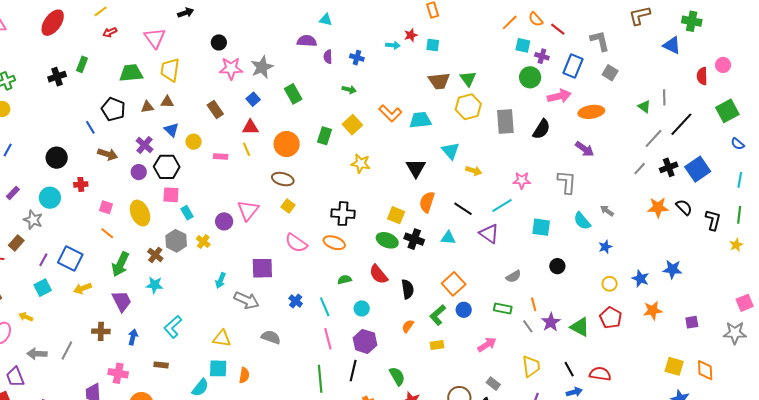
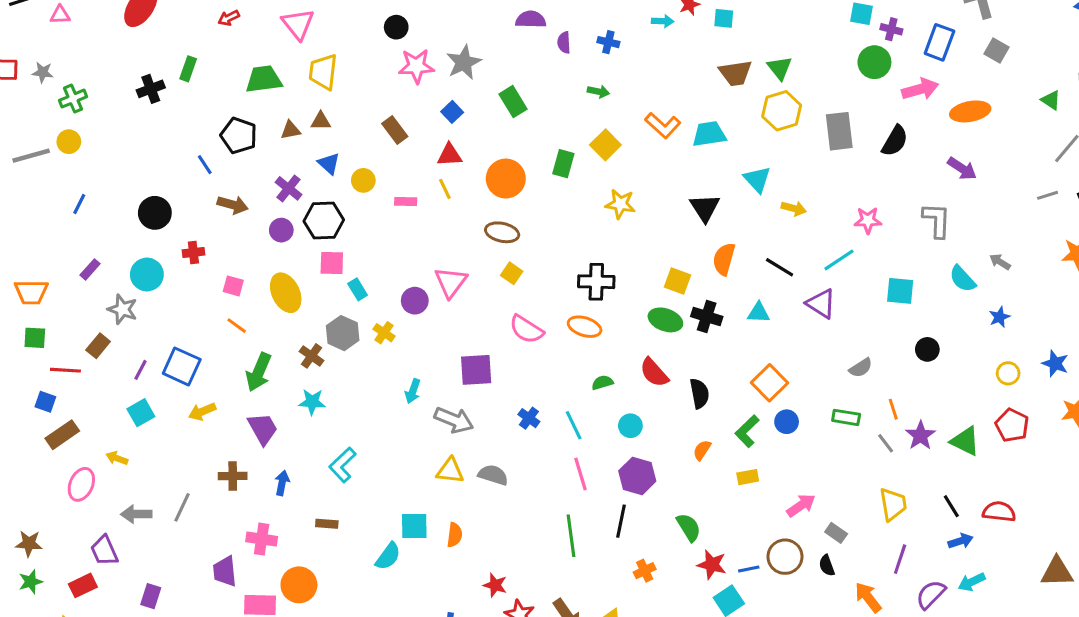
gray line: (640, 169) -> (1048, 195), turned 32
yellow triangle: (222, 338) -> (450, 471), moved
pink arrow: (487, 345) -> (801, 505), moved

